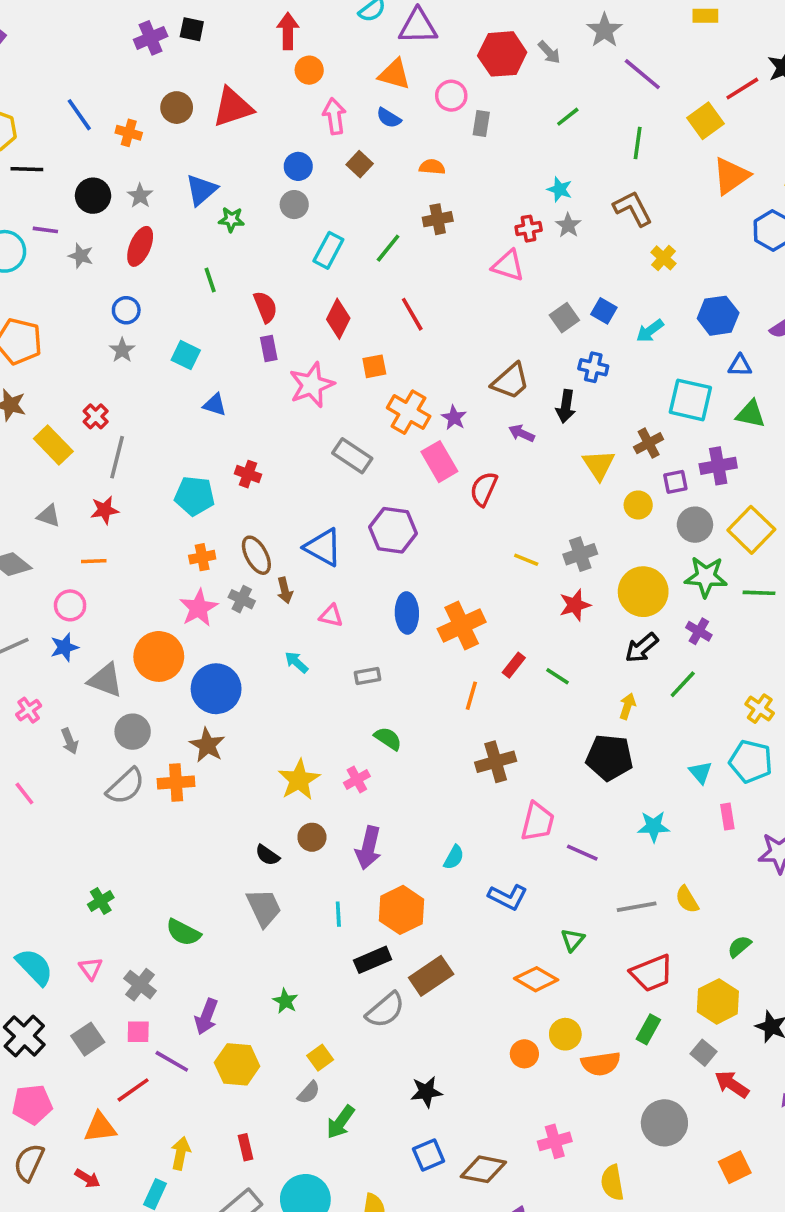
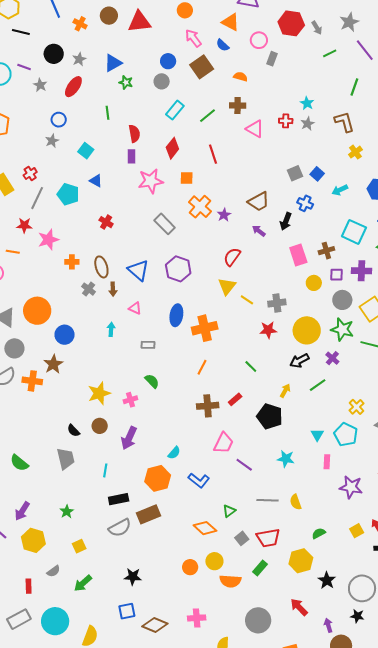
pink arrow: (334, 116) -> (193, 38), turned -42
green line: (568, 117) -> (330, 53), moved
brown square: (360, 164) -> (202, 67), size x1.6
pink triangle: (508, 265) -> (255, 129), moved
pink rectangle: (439, 462) -> (298, 255), moved
yellow triangle: (599, 465) -> (227, 286), moved
cyan pentagon: (195, 496) -> (68, 194), moved
pink star: (199, 608) -> (48, 240), moved
cyan arrow: (297, 662) -> (111, 329), turned 40
red rectangle: (514, 665) -> (235, 399), moved
blue circle: (216, 689) -> (65, 335), size x0.7
orange hexagon: (401, 910) -> (158, 478), moved
gray square: (703, 1053) -> (242, 538), moved
gray semicircle: (309, 1092) -> (53, 571), moved

